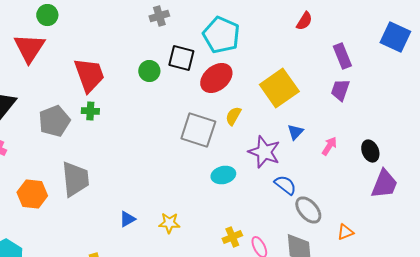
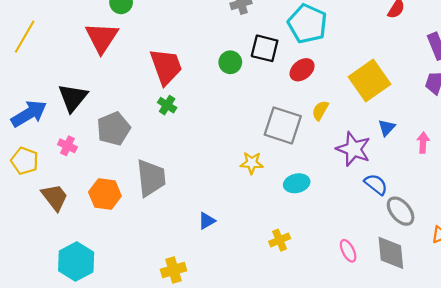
red ellipse: (216, 78) -> (302, 70), size x0.7
green cross: (90, 111) -> (167, 105), turned 30
gray pentagon: (54, 121) -> (114, 129), moved
pink arrow: (329, 146) -> (423, 143), turned -30
cyan ellipse: (223, 175) -> (297, 183), moved
yellow star: (169, 223) -> (252, 163), moved
yellow cross: (232, 237) -> (280, 240), moved

